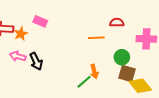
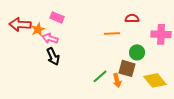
pink arrow: (18, 56) -> (50, 38), moved
orange arrow: (94, 71) -> (117, 80), moved
brown square: (127, 74) -> (127, 68), moved

